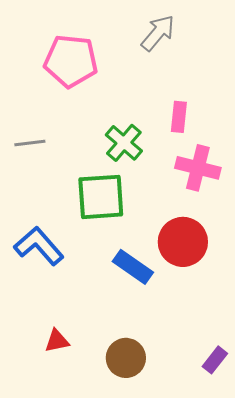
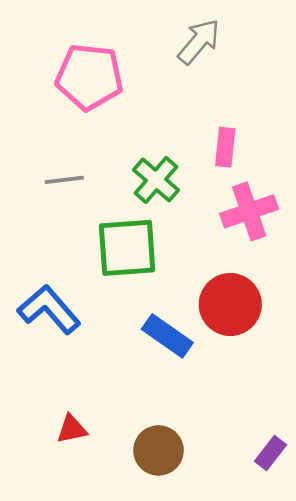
gray line: (30, 143) -> (64, 180), moved
pink cross: (198, 168) -> (249, 211), turned -33

